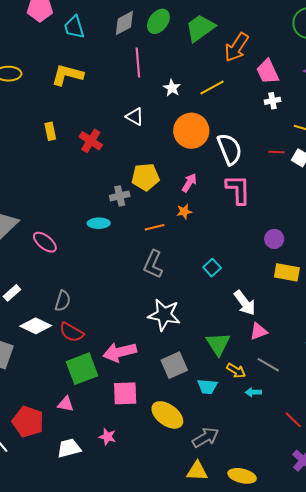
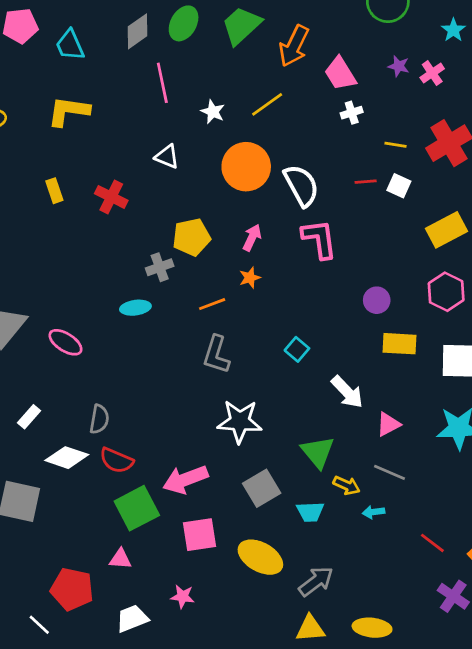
pink triangle: (259, 331) -> (388, 424), moved

